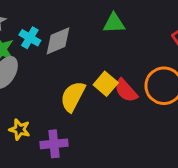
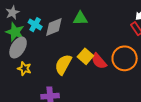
green triangle: (114, 23) -> (80, 18), moved
yellow star: (20, 130) -> (24, 69), moved

